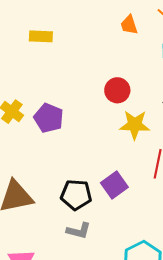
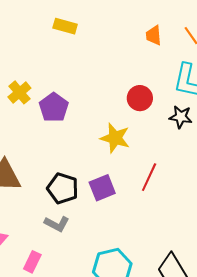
red circle: (117, 90) -> (140, 98), moved
yellow star: (135, 125) -> (115, 138), moved

